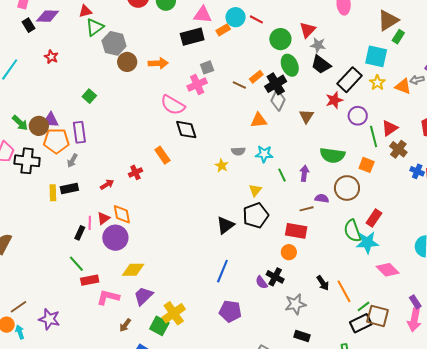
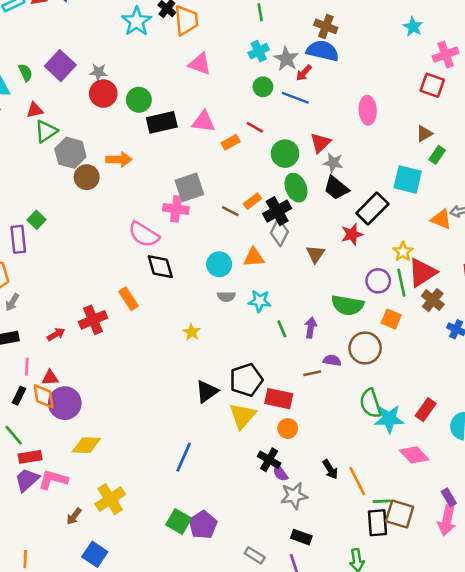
pink triangle: (203, 15) -> (204, 122), moved
cyan circle: (236, 17) -> (219, 264), moved
brown triangle: (388, 20) -> (424, 134), size x0.6
orange rectangle: (223, 30) -> (231, 142), moved
black rectangle: (192, 37) -> (162, 122), moved
orange arrow: (158, 63) -> (119, 159), moved
gray square: (207, 67) -> (189, 187), size x1.6
yellow star: (377, 83) -> (403, 252), moved
pink cross: (197, 84) -> (176, 209), turned 30
purple circle: (358, 116) -> (378, 281), moved
red triangle: (390, 128) -> (422, 273), size x1.4
purple rectangle: (79, 132) -> (18, 239), moved
yellow star: (222, 166) -> (192, 332), moved
red cross: (135, 172) -> (93, 320), size x1.5
yellow triangle: (255, 190) -> (243, 416), moved, size x1.6
orange diamond: (122, 214) -> (44, 396), moved
red triangle: (103, 218) -> (50, 378), turned 32
red rectangle: (374, 218) -> (426, 410), moved
pink line: (90, 223) -> (27, 367), moved
red rectangle: (296, 231) -> (279, 399), moved
blue line: (222, 271) -> (184, 457), moved
purple semicircle: (261, 282) -> (280, 473), moved
purple trapezoid: (143, 296) -> (27, 480), moved
green line: (364, 306) -> (382, 501), turned 32
purple pentagon: (230, 311) -> (203, 525), moved, turned 30
yellow cross: (174, 313) -> (110, 499), moved
black rectangle: (361, 323) -> (378, 523), turned -70
green square: (159, 326) -> (179, 522), moved

